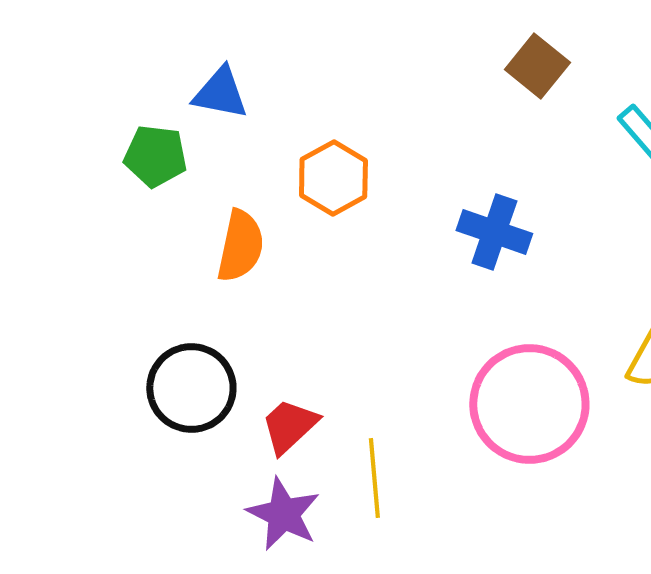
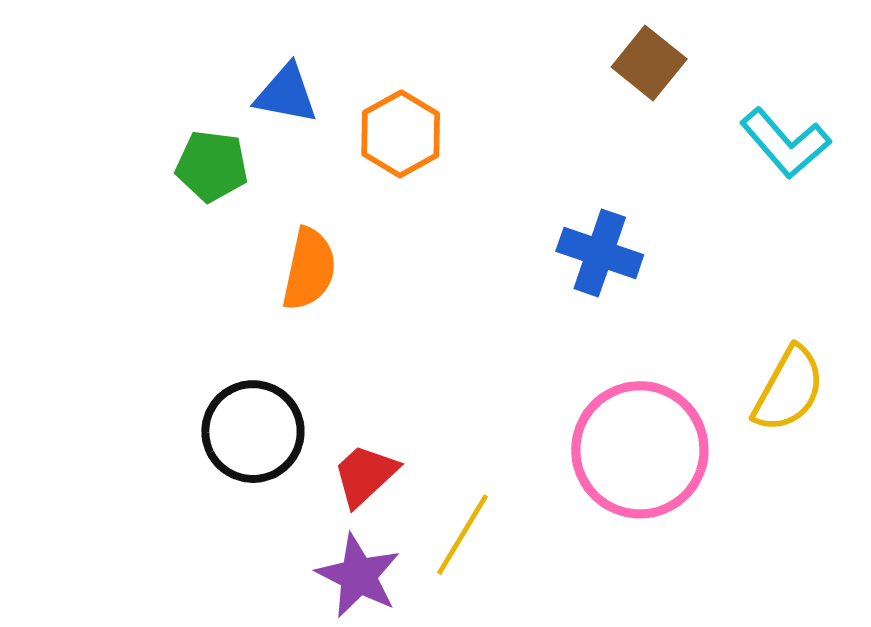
orange hexagon: (333, 178) -> (401, 134), moved
yellow line: (374, 478) -> (462, 535), turned 36

